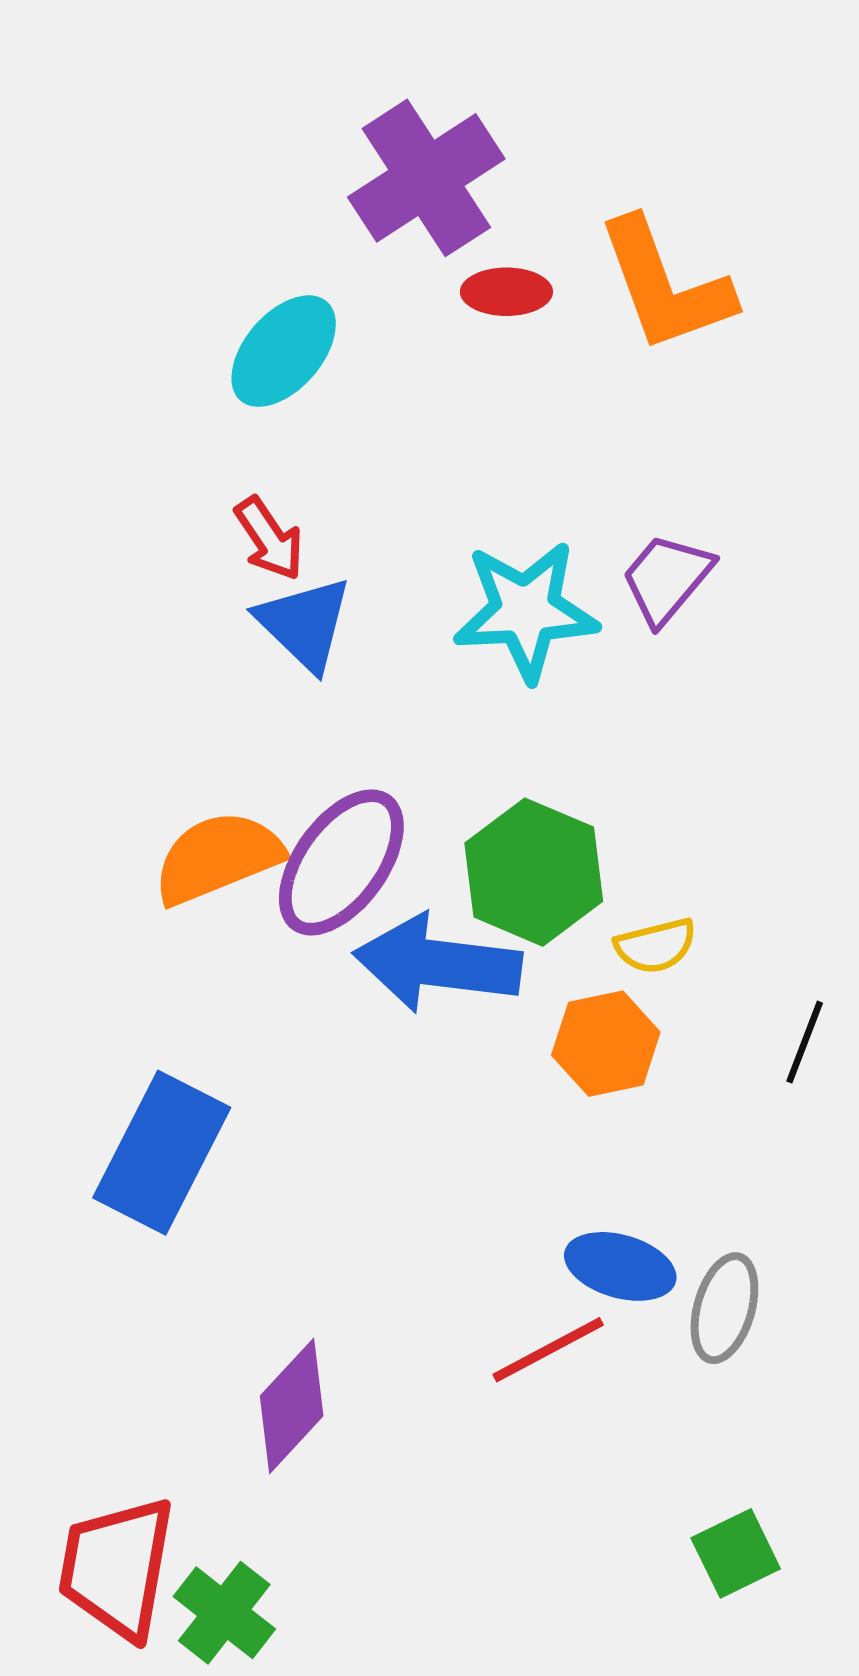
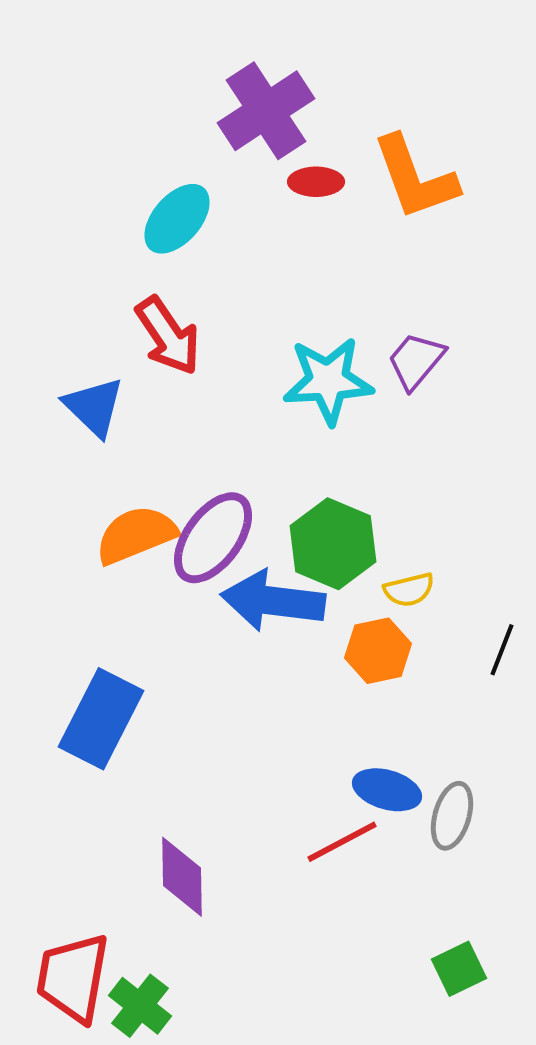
red arrow: (269, 539) -> (168, 336), size x1.5
blue triangle: (304, 624) -> (94, 407), moved
purple diamond: (292, 1406) -> (182, 877), turned -44

